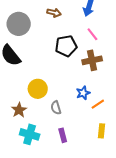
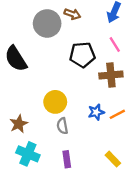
gray circle: (19, 24) -> (47, 23), moved
yellow circle: (38, 89) -> (55, 102), moved
orange line: (98, 104) -> (117, 114), moved
yellow rectangle: (101, 131) -> (113, 159), turned -56

